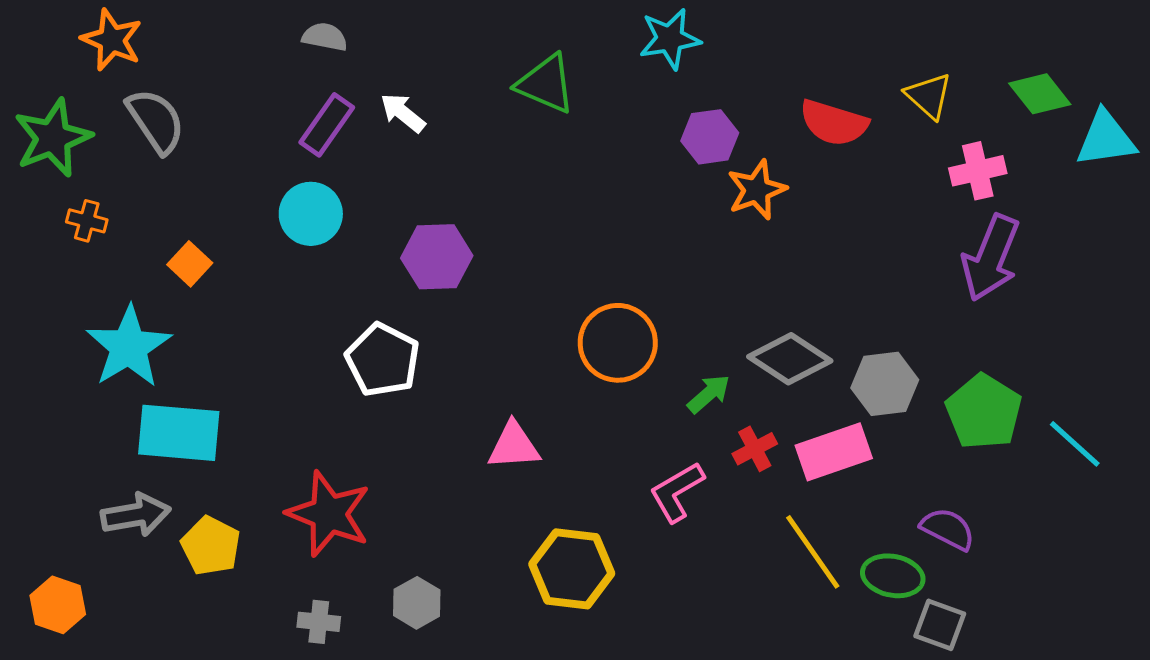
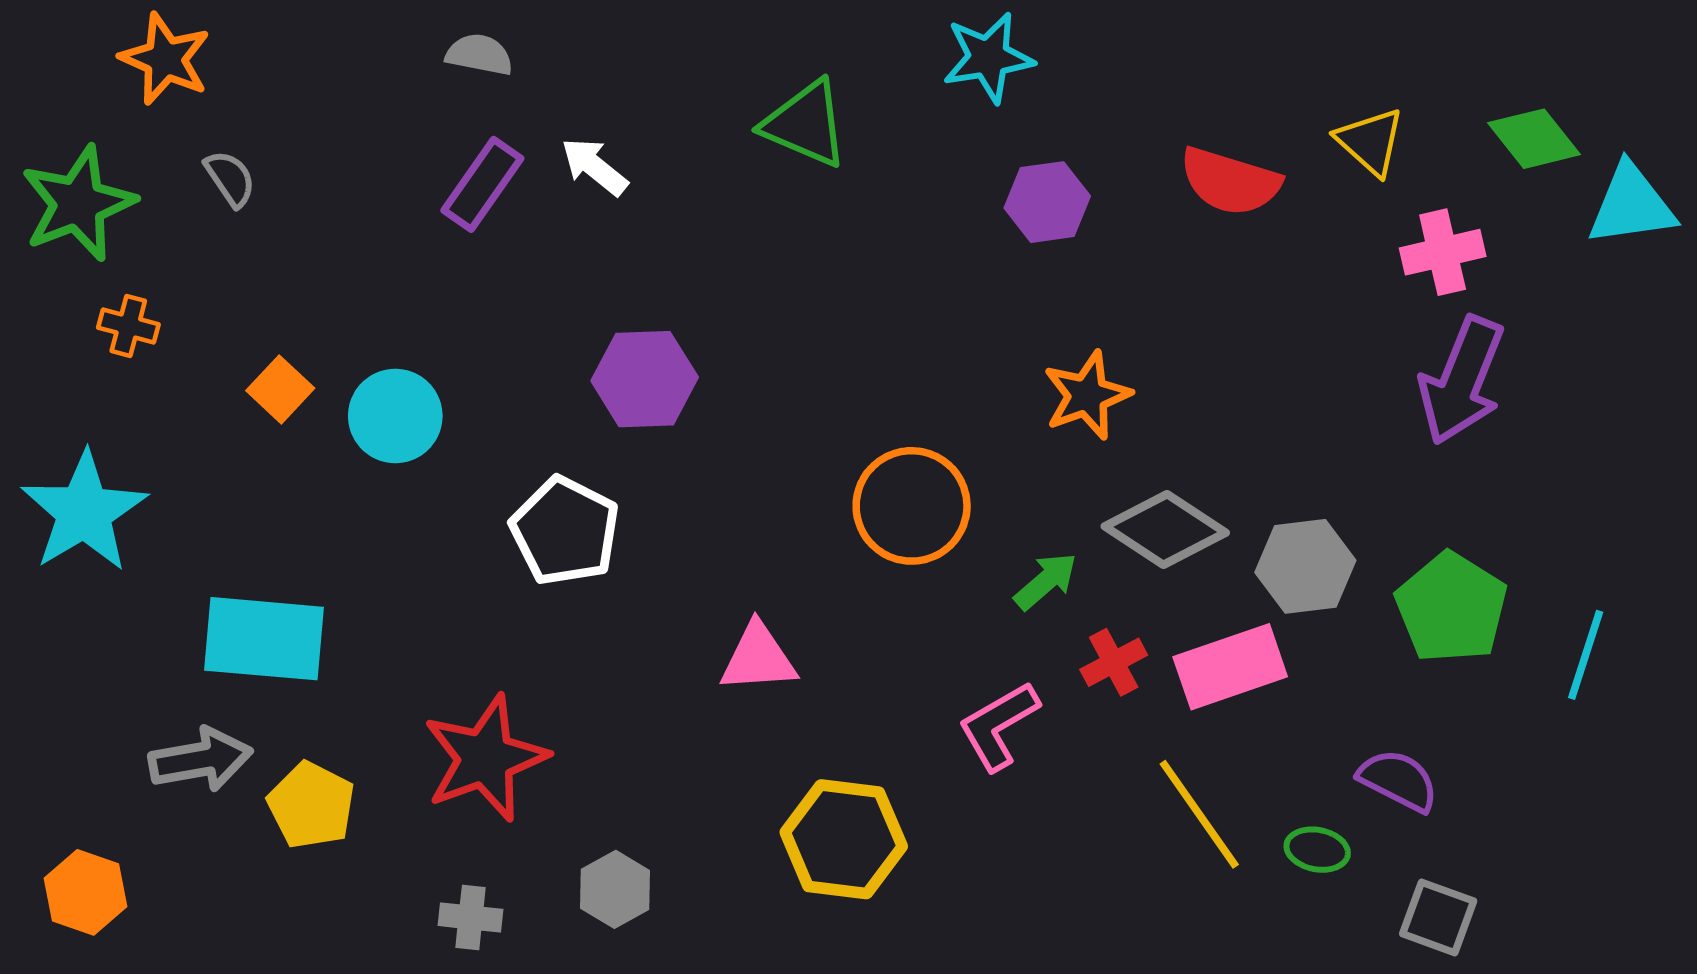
gray semicircle: (156, 121) -> (230, 178), size x0.6
orange star: (757, 190) -> (1087, 395), moved
cyan circle: (311, 214) -> (395, 416), moved
cyan star: (129, 347) -> (84, 512), moved
cyan line: (1075, 444) -> (1586, 655), turned 66
red star: (329, 514) -> (485, 758), turned 30
green ellipse: (893, 576) -> (1317, 850), size x0.7
gray square: (940, 625) -> (1438, 917), moved

